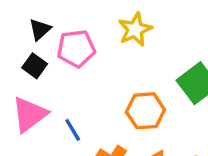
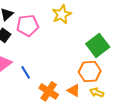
orange hexagon: (145, 111) -> (90, 71), moved

